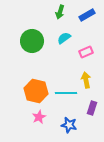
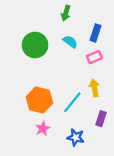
blue rectangle: (87, 15) -> (95, 33), moved, turned -42
cyan semicircle: (64, 38) -> (70, 42), turned 72
cyan line: (66, 93) -> (72, 102), turned -50

